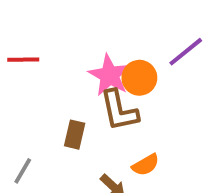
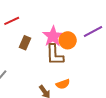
red line: (23, 60) -> (12, 21), turned -35
brown rectangle: (75, 135) -> (25, 43), moved

